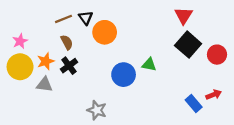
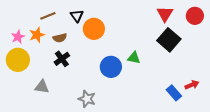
brown line: (63, 19) -> (48, 16), moved
brown semicircle: (67, 42) -> (60, 38), turned 104
red circle: (217, 55) -> (195, 16), moved
orange star: (46, 61) -> (37, 35), moved
gray triangle: (45, 85) -> (42, 87), moved

